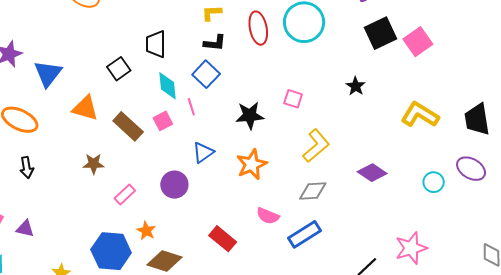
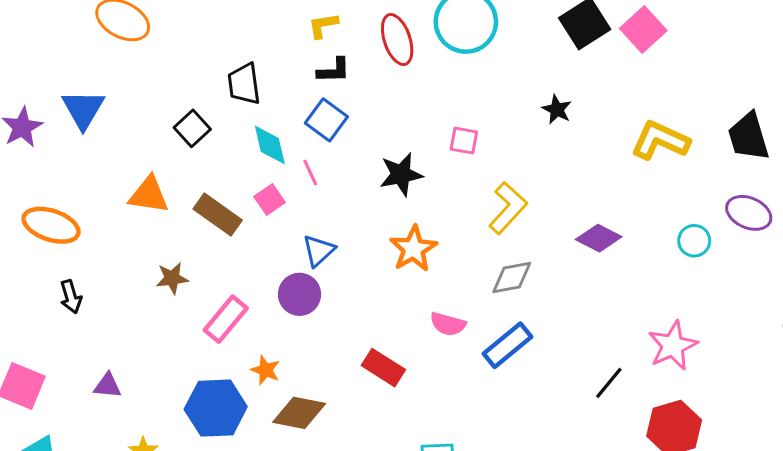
blue triangle: (48, 74) -> (83, 109), moved
blue triangle: (203, 152) -> (319, 251), moved
pink rectangle: (125, 195) -> (226, 319), size x1.4
purple triangle: (25, 229) -> (108, 386), moved

